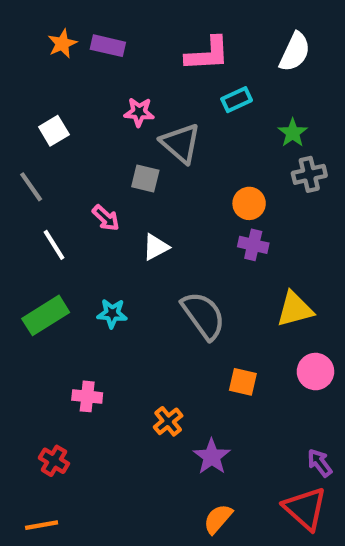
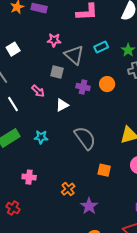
cyan rectangle: (237, 100) -> (101, 47), moved
purple cross: (253, 245) -> (83, 87), moved

